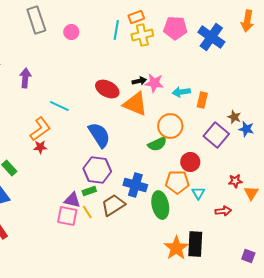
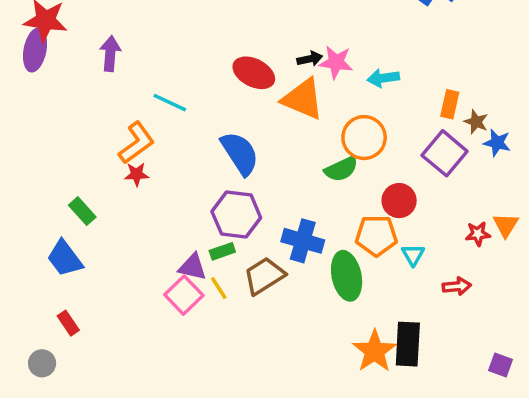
orange rectangle: (202, 100) -> (450, 104), moved
orange triangle: (251, 193) -> (506, 225), moved
pink square: (67, 216) -> (184, 295), turned 35

